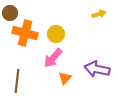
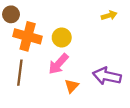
brown line: (17, 81) -> (20, 73), moved

